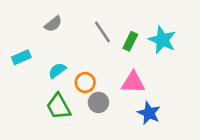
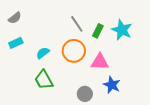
gray semicircle: (53, 24) -> (15, 18), moved
orange circle: (85, 82) -> (74, 51), moved, size x1.5
gray circle: (98, 102) -> (85, 94), moved

